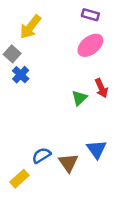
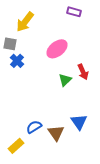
pink ellipse: (90, 45) -> (57, 49), moved
gray square: (12, 54) -> (10, 44), turned -32

